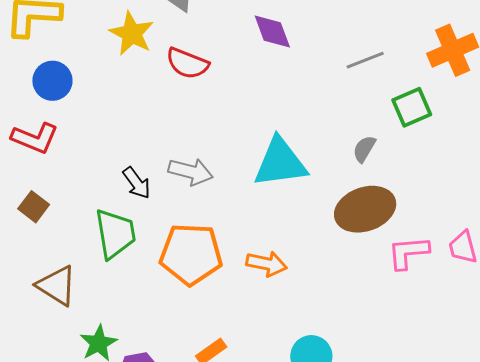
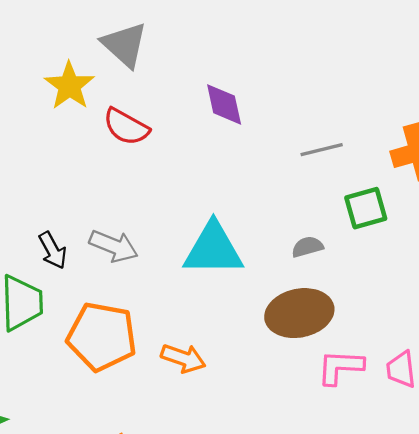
gray semicircle: (364, 149) -> (307, 247), turned 36

